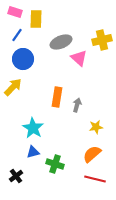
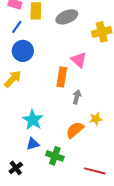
gray ellipse: (61, 42) -> (67, 17), moved
pink triangle: (79, 58) -> (79, 60), moved
orange rectangle: (57, 97) -> (62, 77), moved
orange semicircle: (92, 154) -> (75, 130), moved

